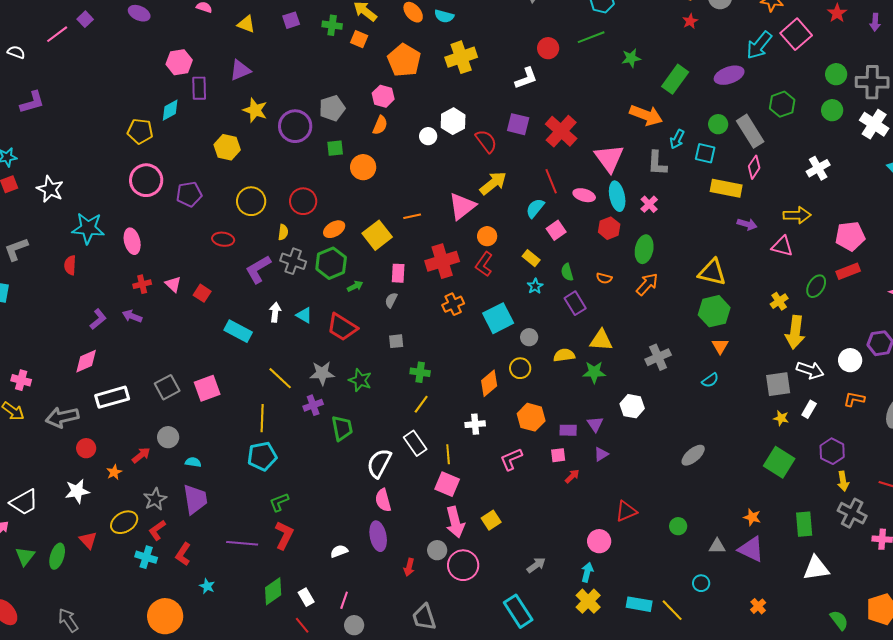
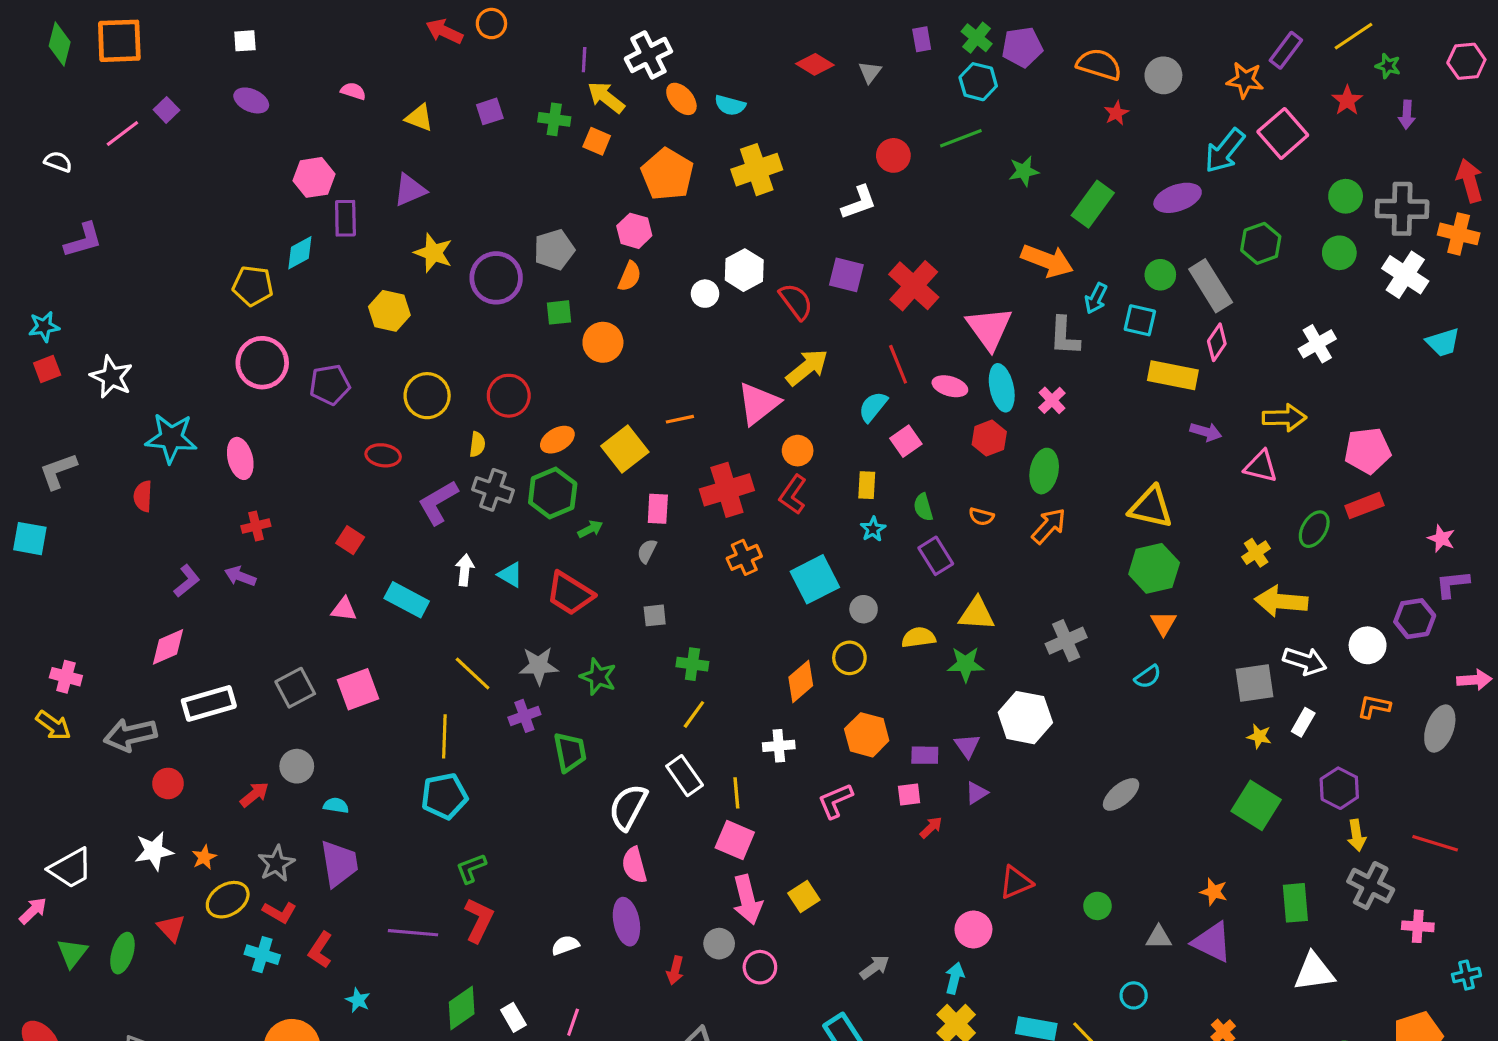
yellow rectangle: (531, 258) -> (867, 485), turned 54
pink triangle: (173, 284) -> (344, 609), moved, turned -36
yellow arrow: (795, 332) -> (1281, 601), turned 88
white hexagon: (632, 406) -> (1025, 718), size x1.4
orange star: (114, 472) -> (204, 857), moved
red L-shape: (157, 530) -> (279, 912), turned -115
pink circle: (463, 565) -> (760, 967), size x0.7

